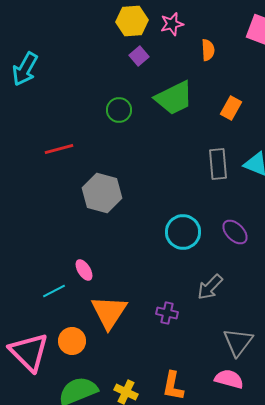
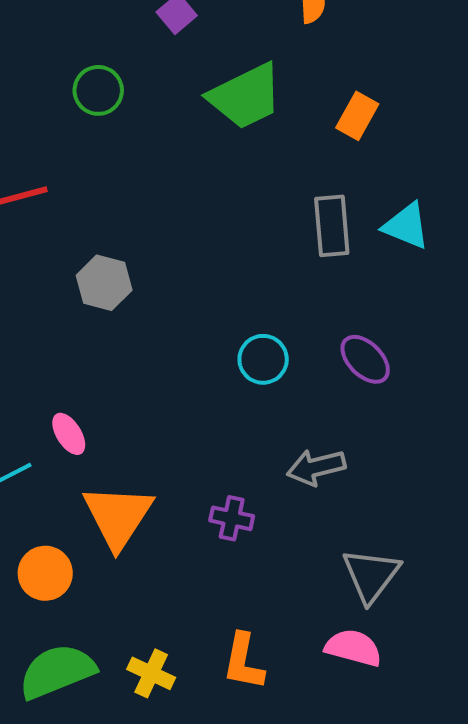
green circle: (119, 110) -> (98, 90), moved
gray hexagon: (102, 193) -> (104, 283), size x0.7
cyan circle: (183, 232) -> (263, 359), size x0.7
gray arrow: (210, 287) -> (316, 467), turned 32

